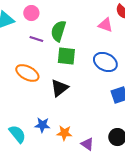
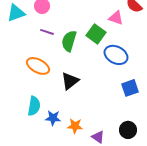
green semicircle: (58, 31) -> (69, 41), moved
green square: (66, 56) -> (96, 34), moved, turned 30
cyan semicircle: (17, 134) -> (34, 106), moved, turned 48

